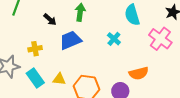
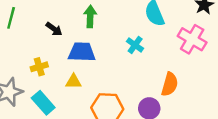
blue trapezoid: (70, 40) -> (82, 52), turned 30
orange semicircle: (139, 73) -> (170, 84), turned -54
yellow triangle: (59, 79) -> (73, 81), moved

